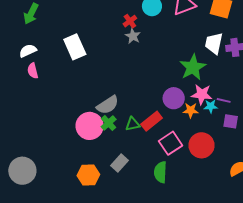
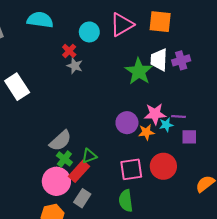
green star: (193, 67) -> (139, 71), moved
red rectangle: (152, 121) -> (79, 171), moved
pink circle: (90, 126) -> (56, 181), moved
pink square: (171, 143) -> (131, 169), turned 35

